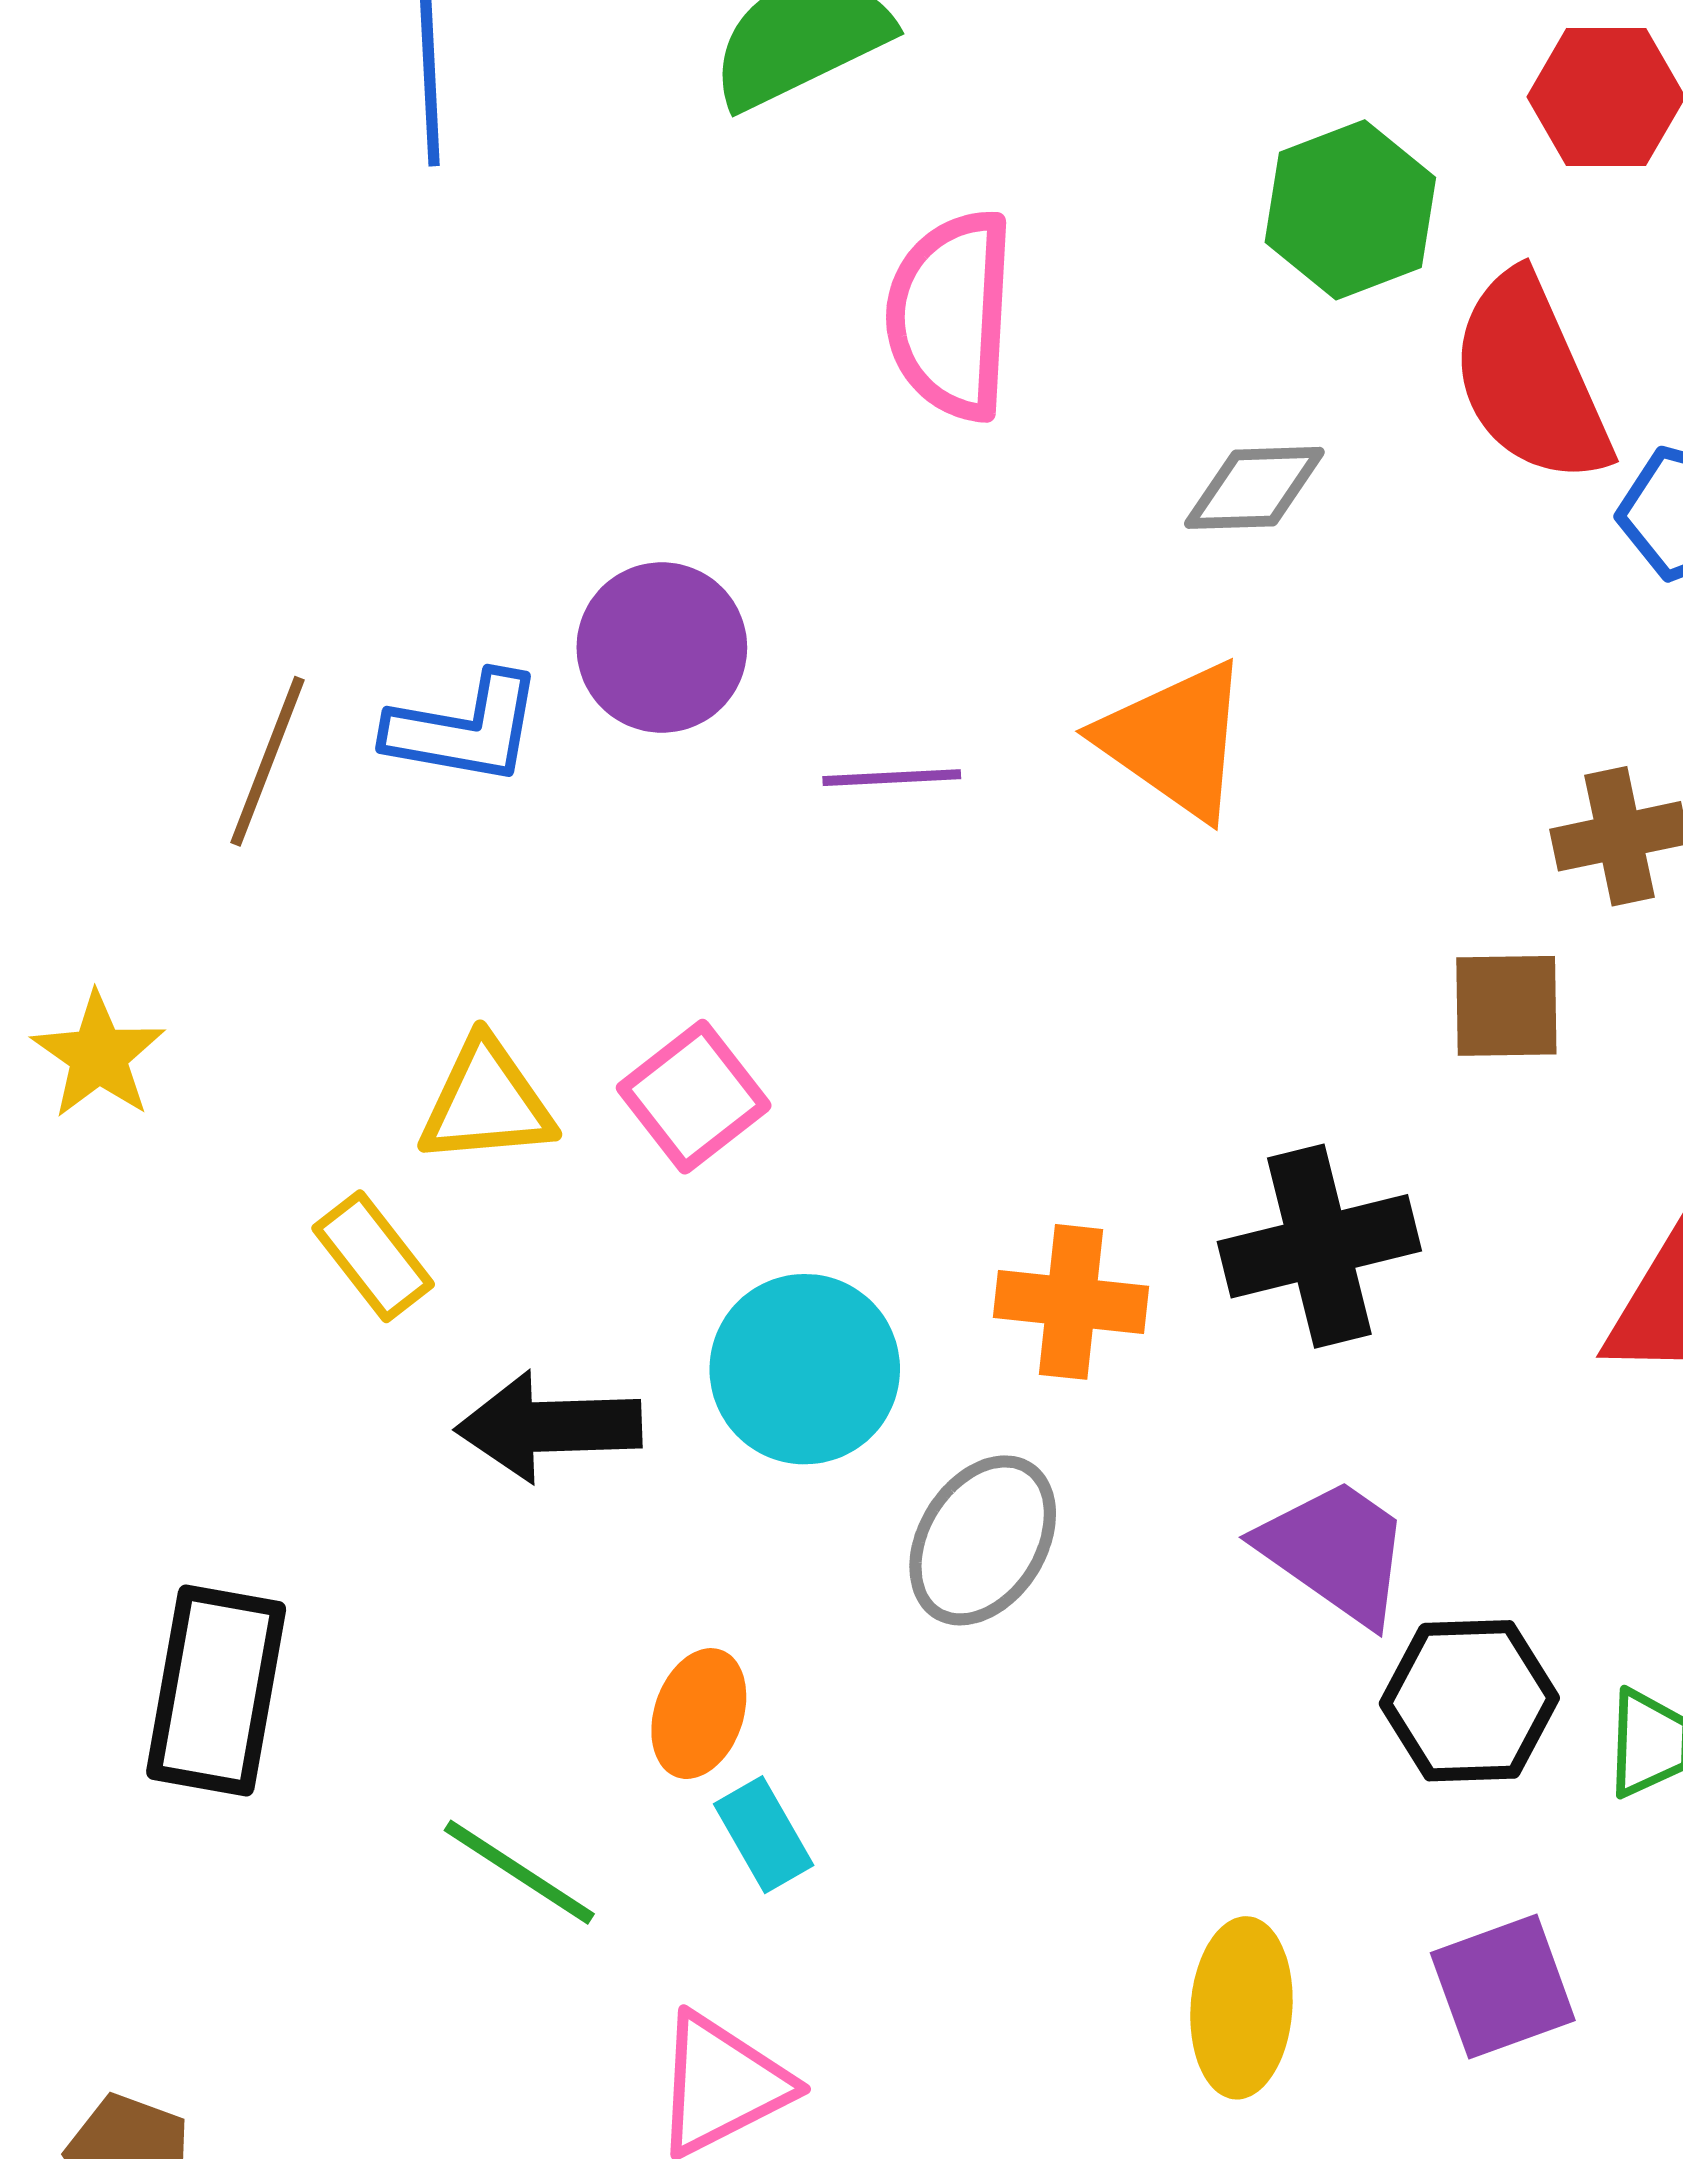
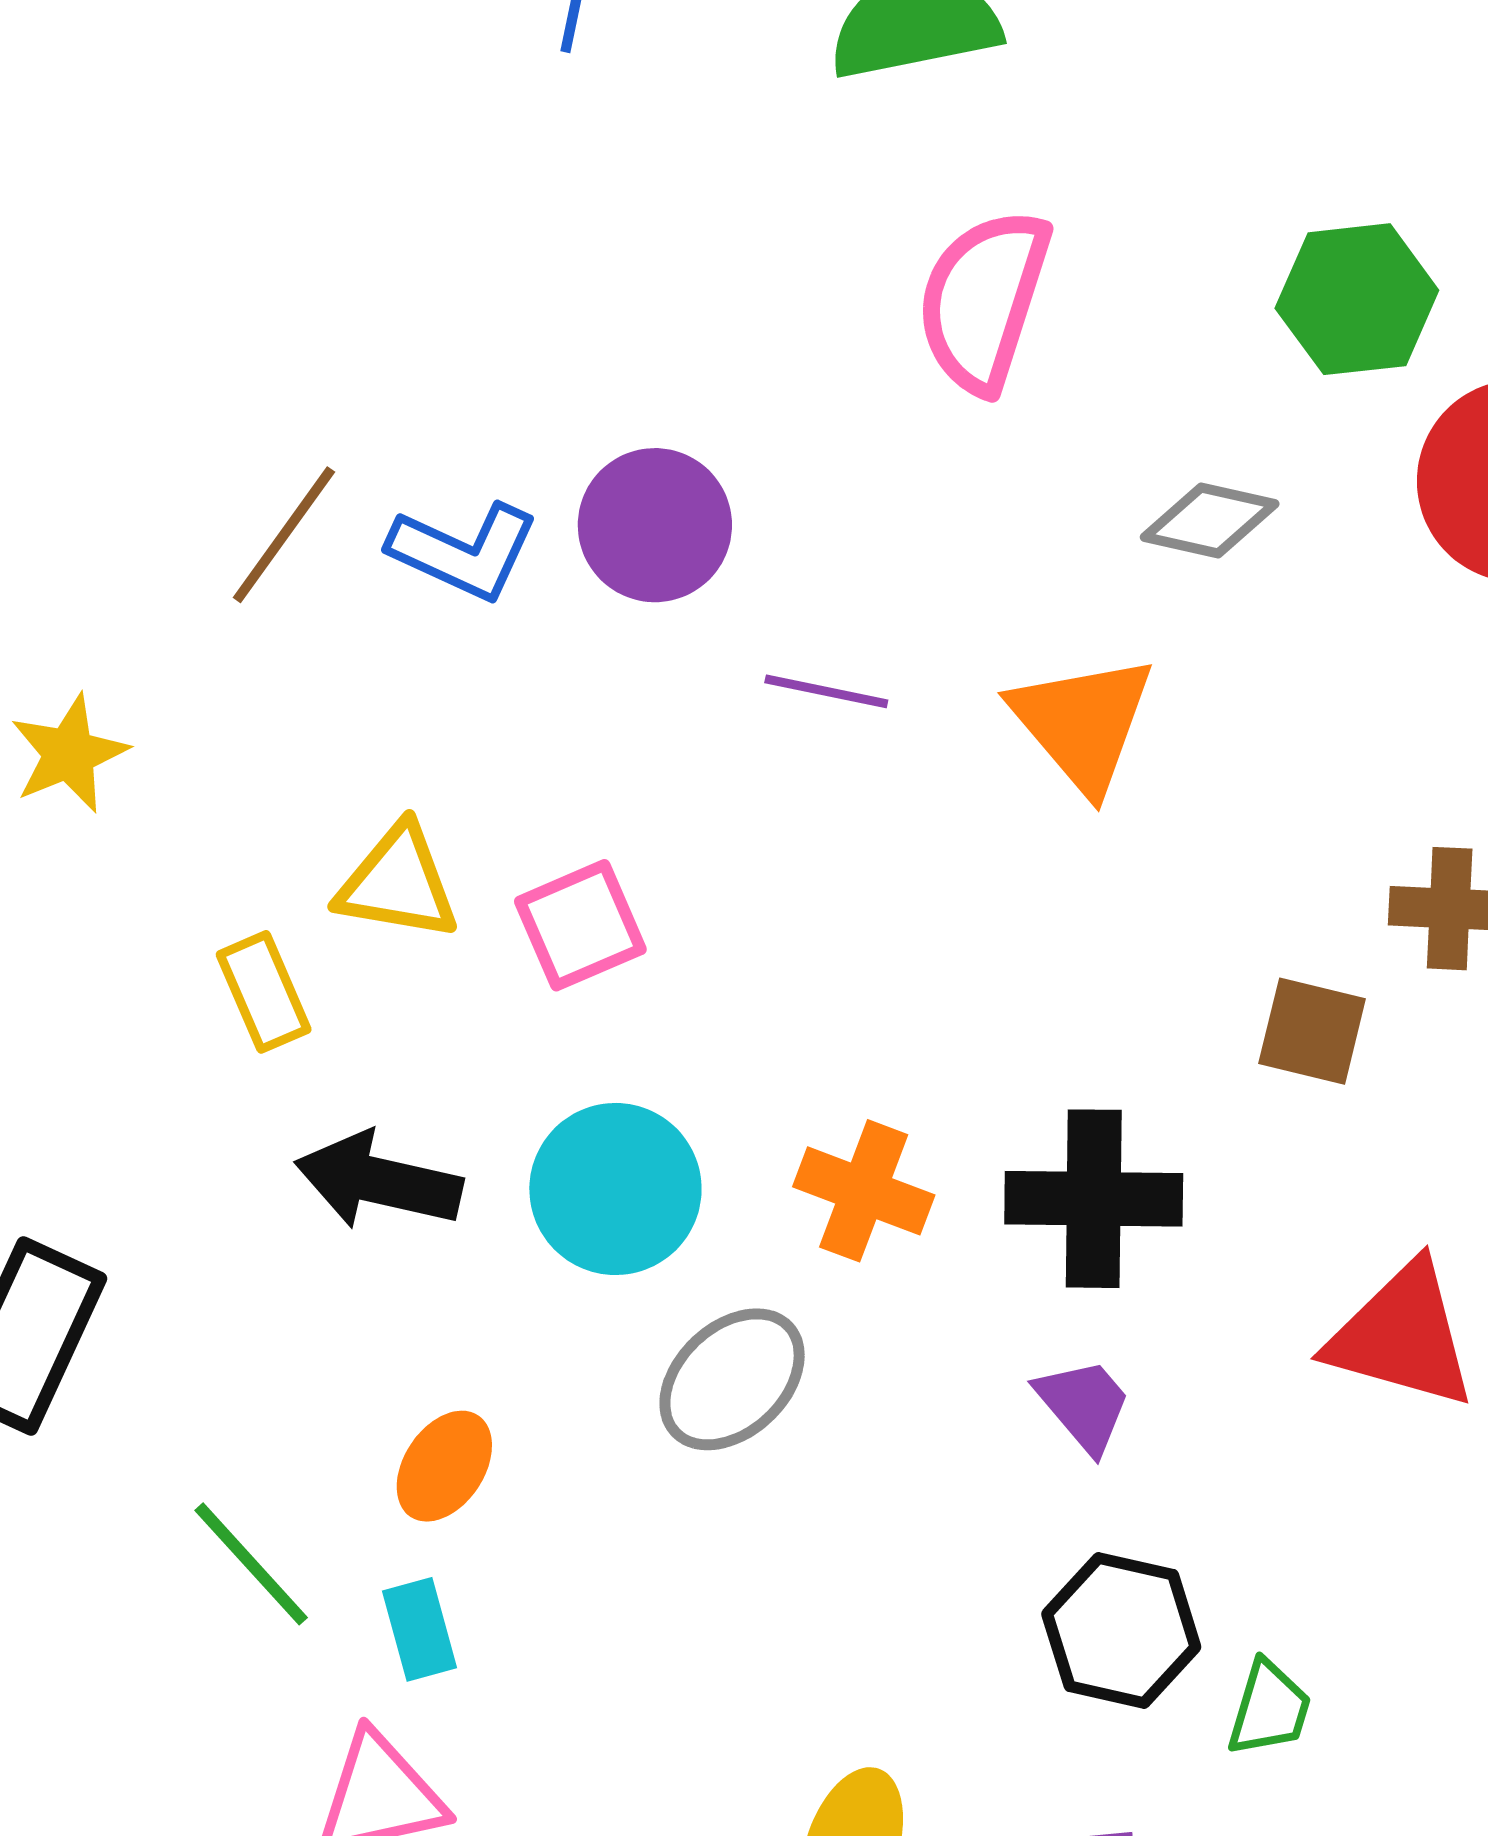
purple trapezoid: (1336, 1551) -> (1084, 1405), moved, size x0.7
cyan rectangle: (764, 1835) -> (419, 1629), moved

